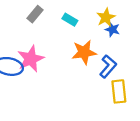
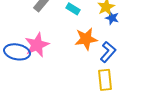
yellow rectangle: (119, 91) -> (105, 80), moved

